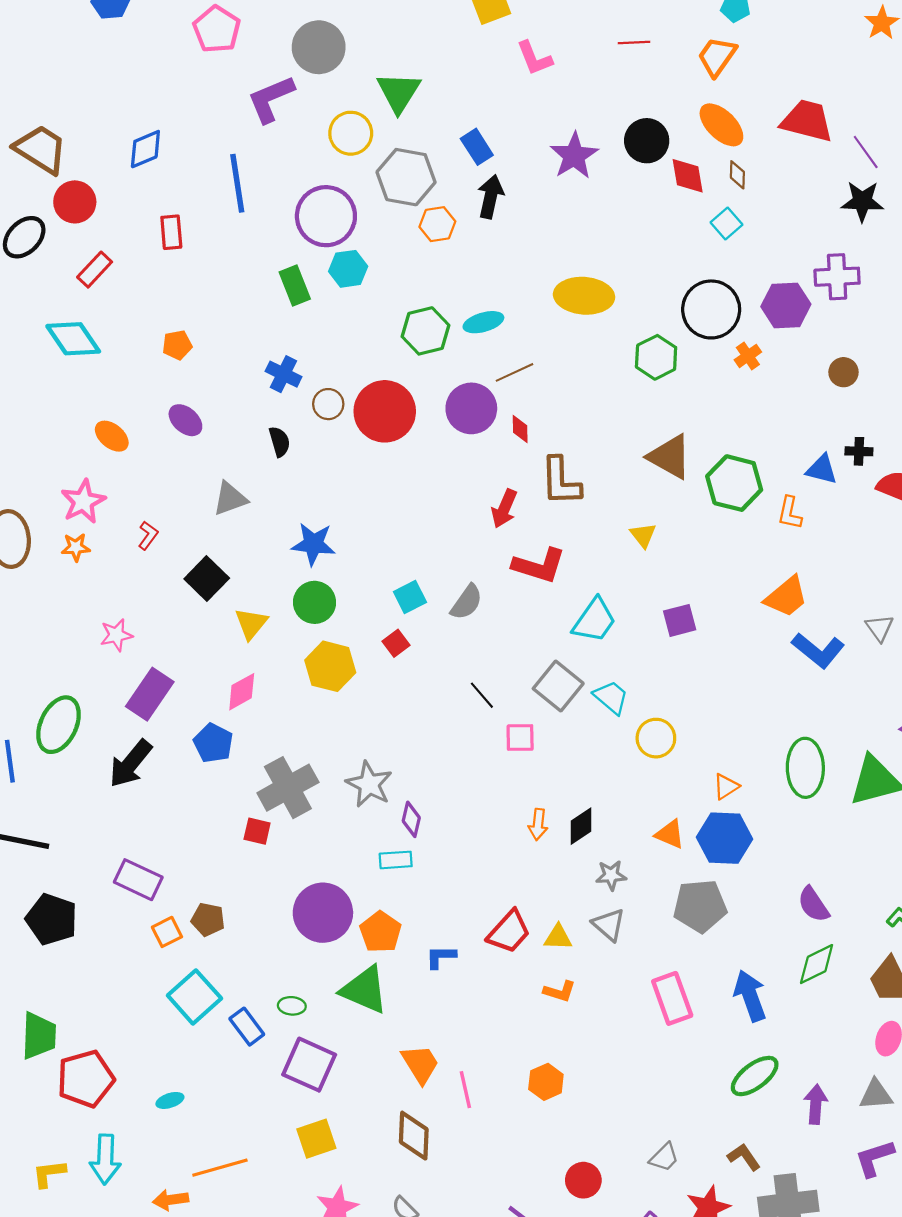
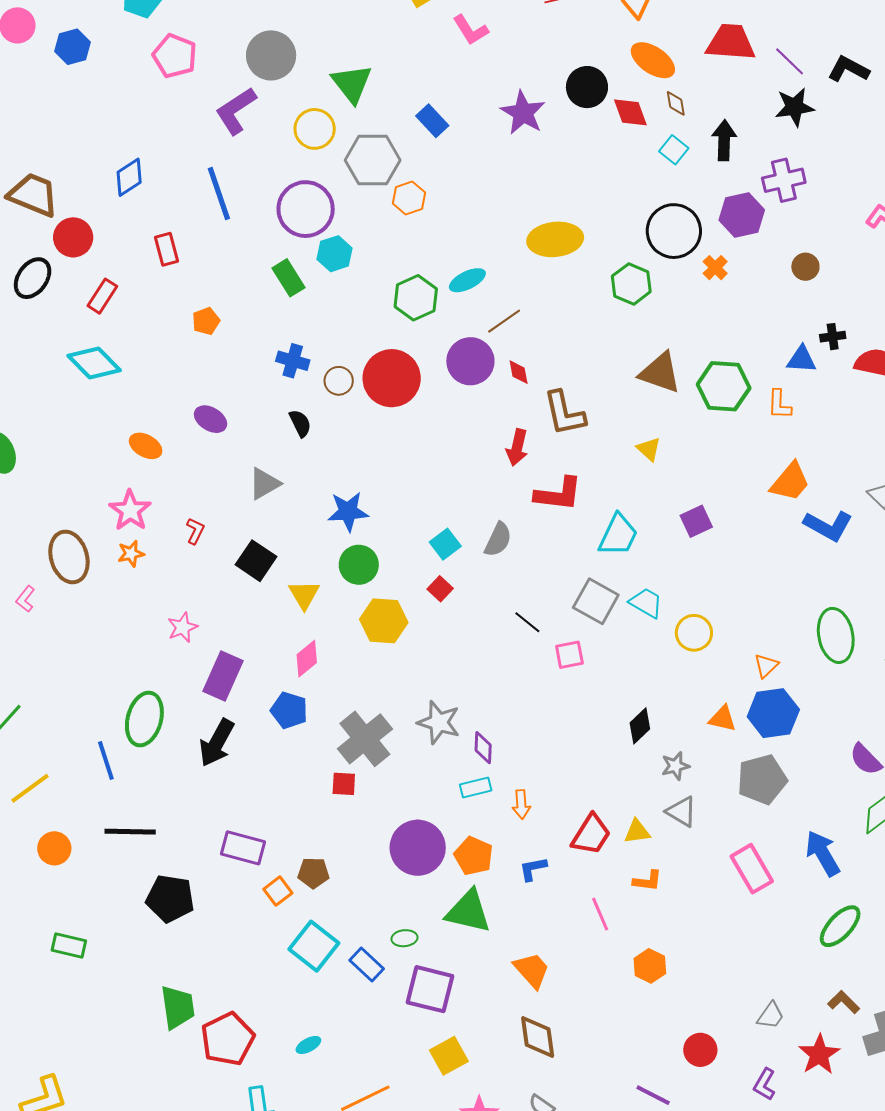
black arrow: (491, 197) -> (724, 140), moved
orange pentagon: (177, 345) -> (206, 321), moved
orange arrow: (538, 824) -> (521, 805), moved
pink line: (465, 1090) -> (600, 914), moved

